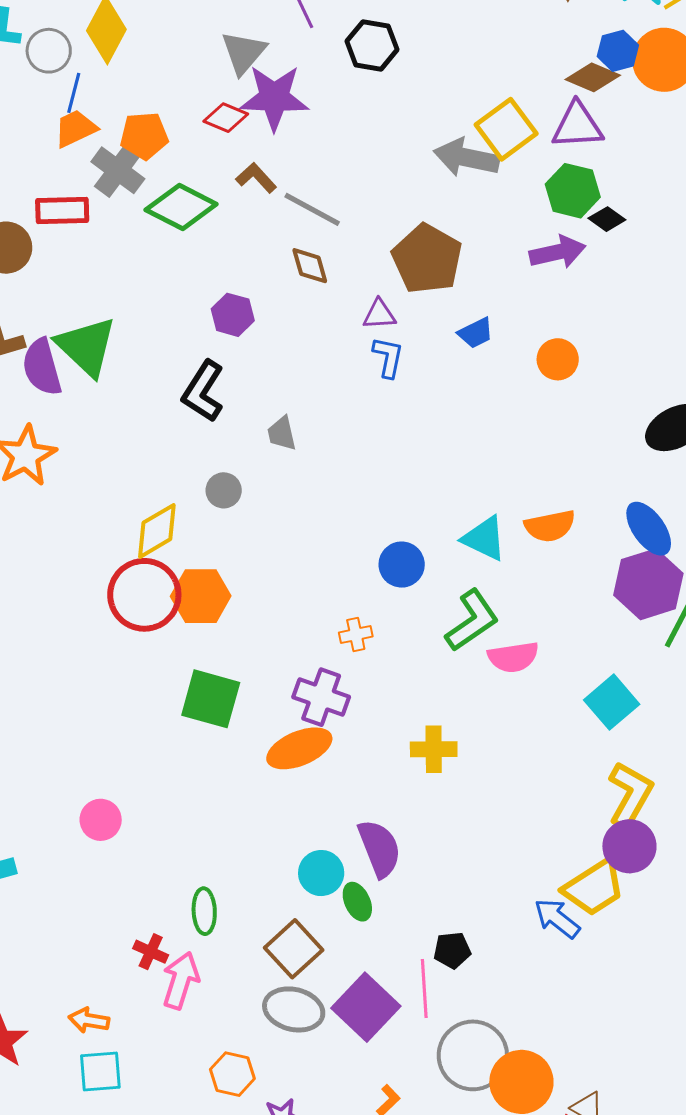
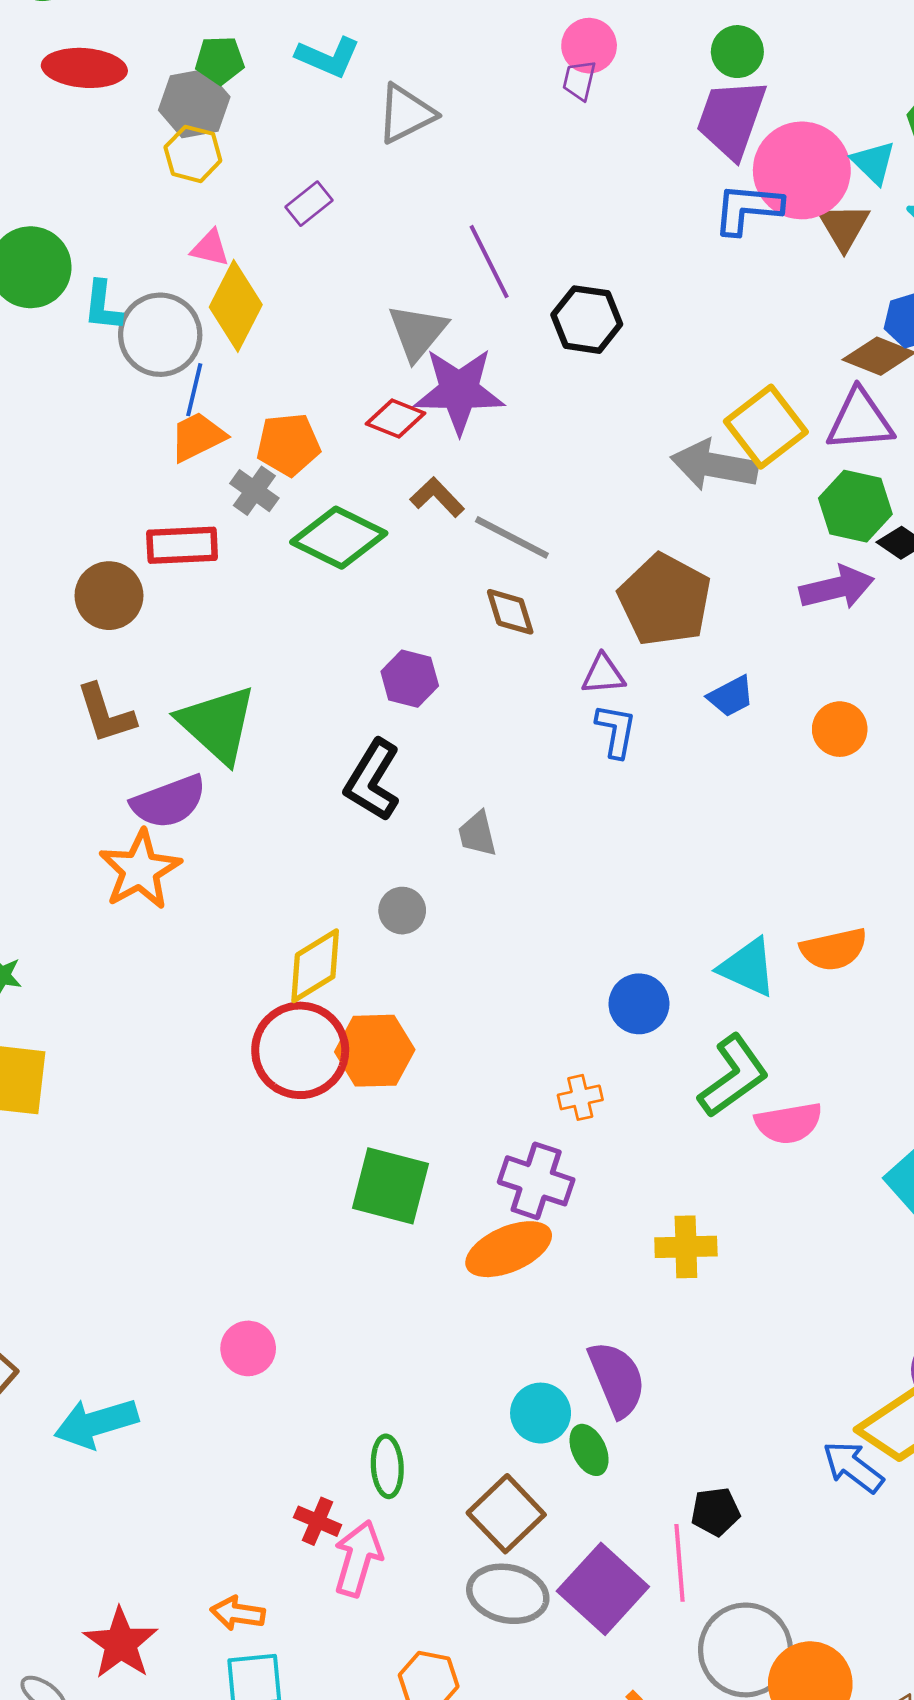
gray circle: (49, 51) -> (160, 335), size x1.4
gray cross: (118, 170) -> (254, 491), size x0.7
purple semicircle: (42, 367) -> (169, 802), moved, turned -94

